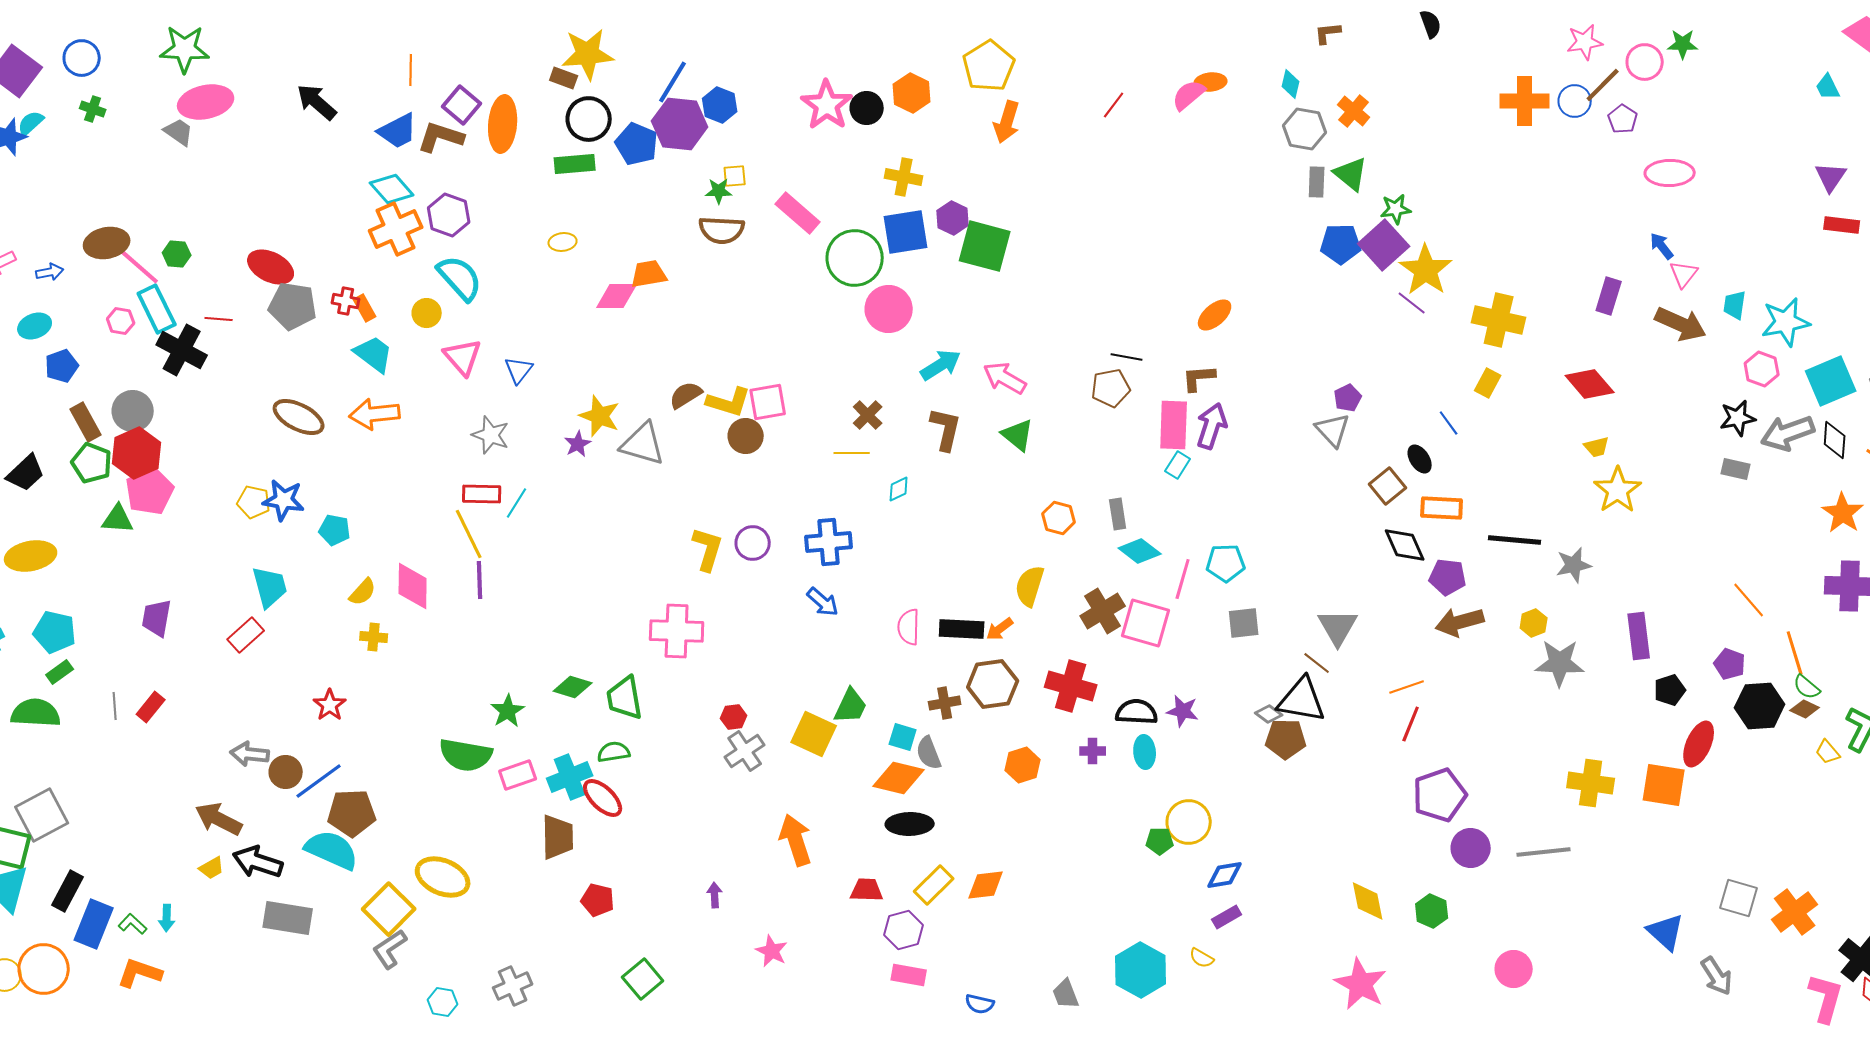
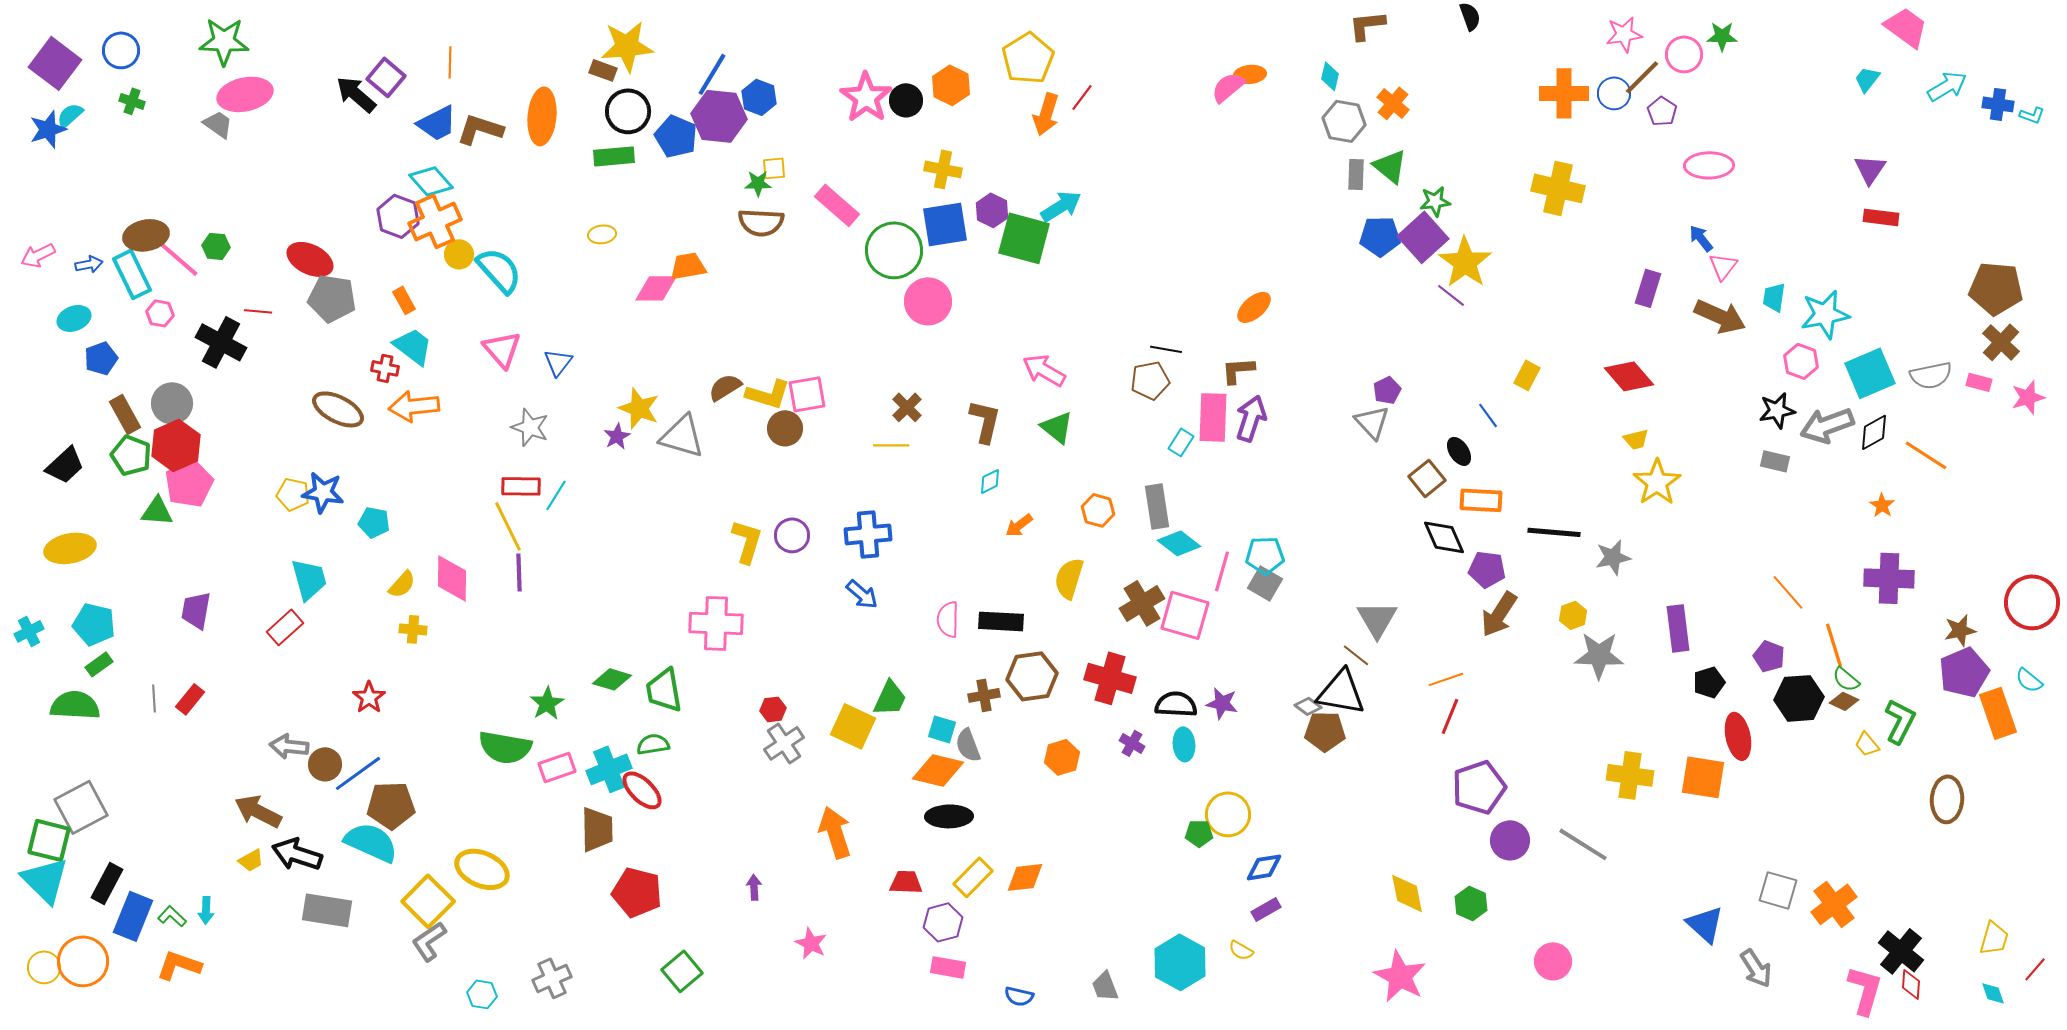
brown L-shape: (1328, 33) -> (1367, 25), size x1.4
cyan trapezoid: (1828, 87) -> (1867, 79), turned 64
purple square: (462, 105) -> (386, 77), moved
red line: (1114, 105) -> (1082, 97), moved
purple hexagon: (449, 215) -> (398, 216), moved
red cross: (346, 301) -> (385, 368), moved
cyan rectangle: (157, 309) -> (132, 274), moved
yellow circle: (427, 313) -> (459, 254), moved
yellow cross: (1499, 320) -> (1558, 188), moved
cyan arrow: (941, 365) -> (1061, 206), moved
black diamond: (1835, 440) -> (1874, 432), turned 57
cyan rectangle: (1178, 465) -> (1181, 442), moved
cyan diamond: (899, 489) -> (990, 481), moved
orange star: (1843, 513) -> (1882, 505), size x0.6
gray rectangle: (1118, 514) -> (1157, 506), size x1.4
brown arrow: (1460, 622) -> (1499, 614), turned -42
gray square: (1244, 623) -> (1265, 583), moved, turned 36
orange arrow: (1000, 629) -> (1019, 525), moved
red ellipse: (1699, 744) -> (1738, 736), turned -36
purple cross: (1093, 751) -> (1132, 743), turned 30
gray line: (1544, 852) -> (1583, 844), turned 38
red pentagon: (598, 900) -> (637, 892), size x1.5

